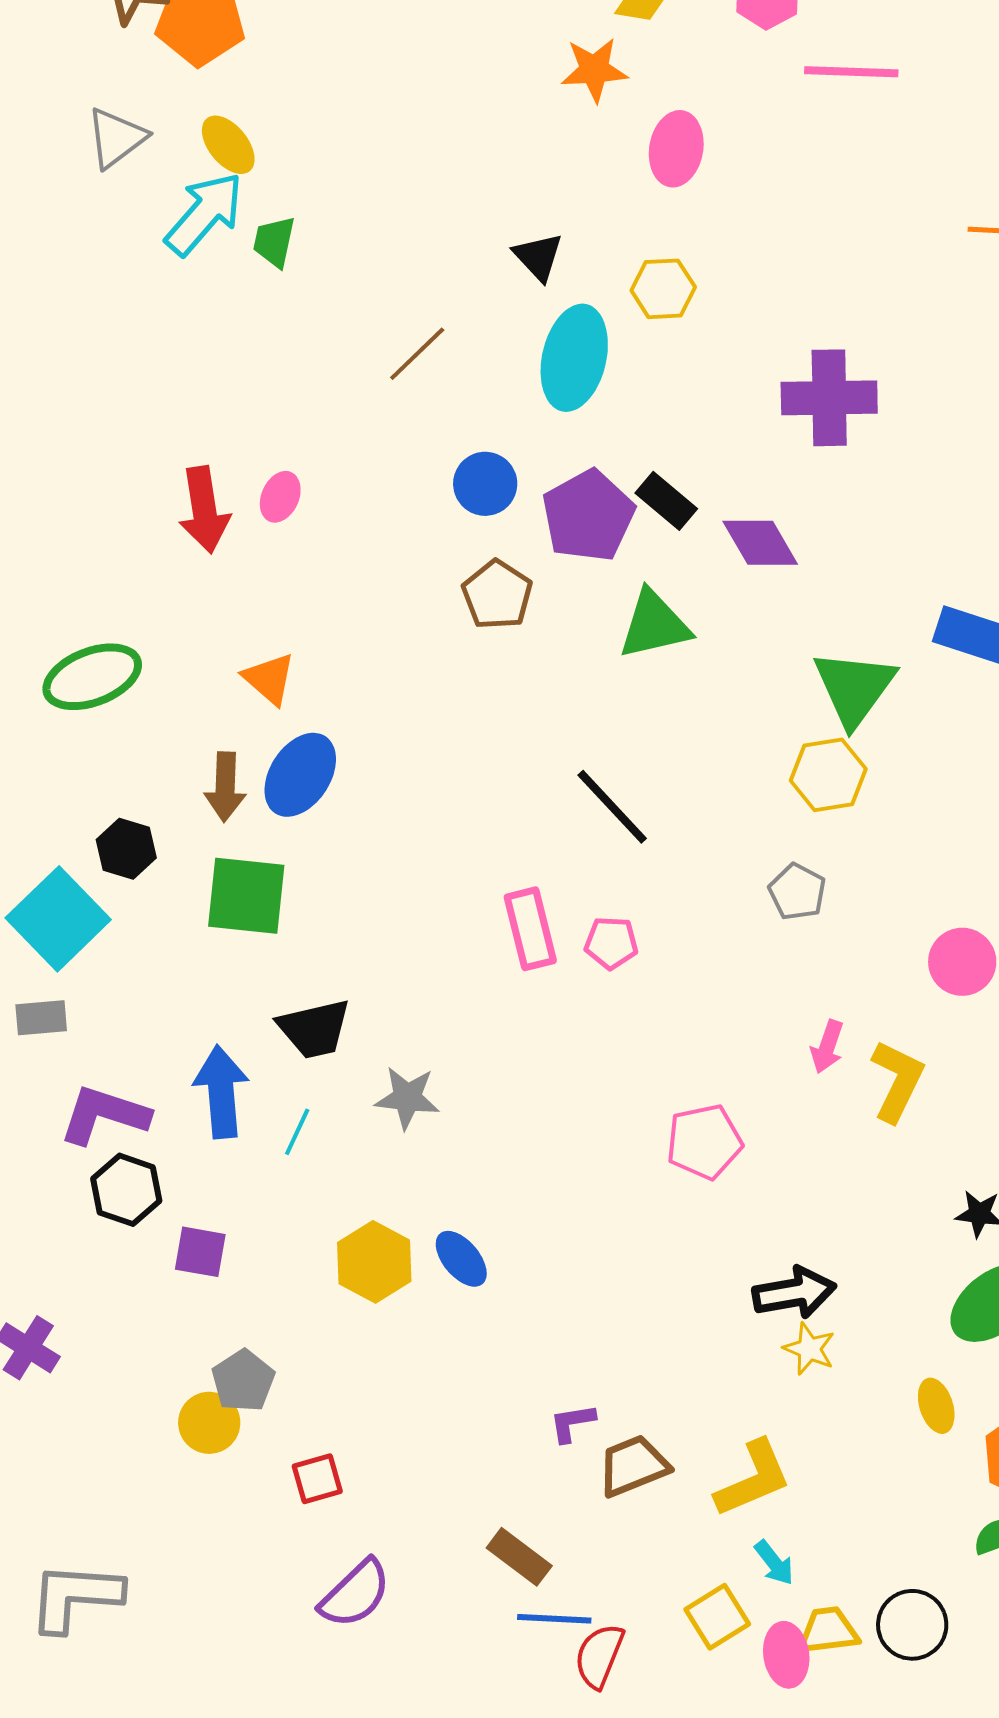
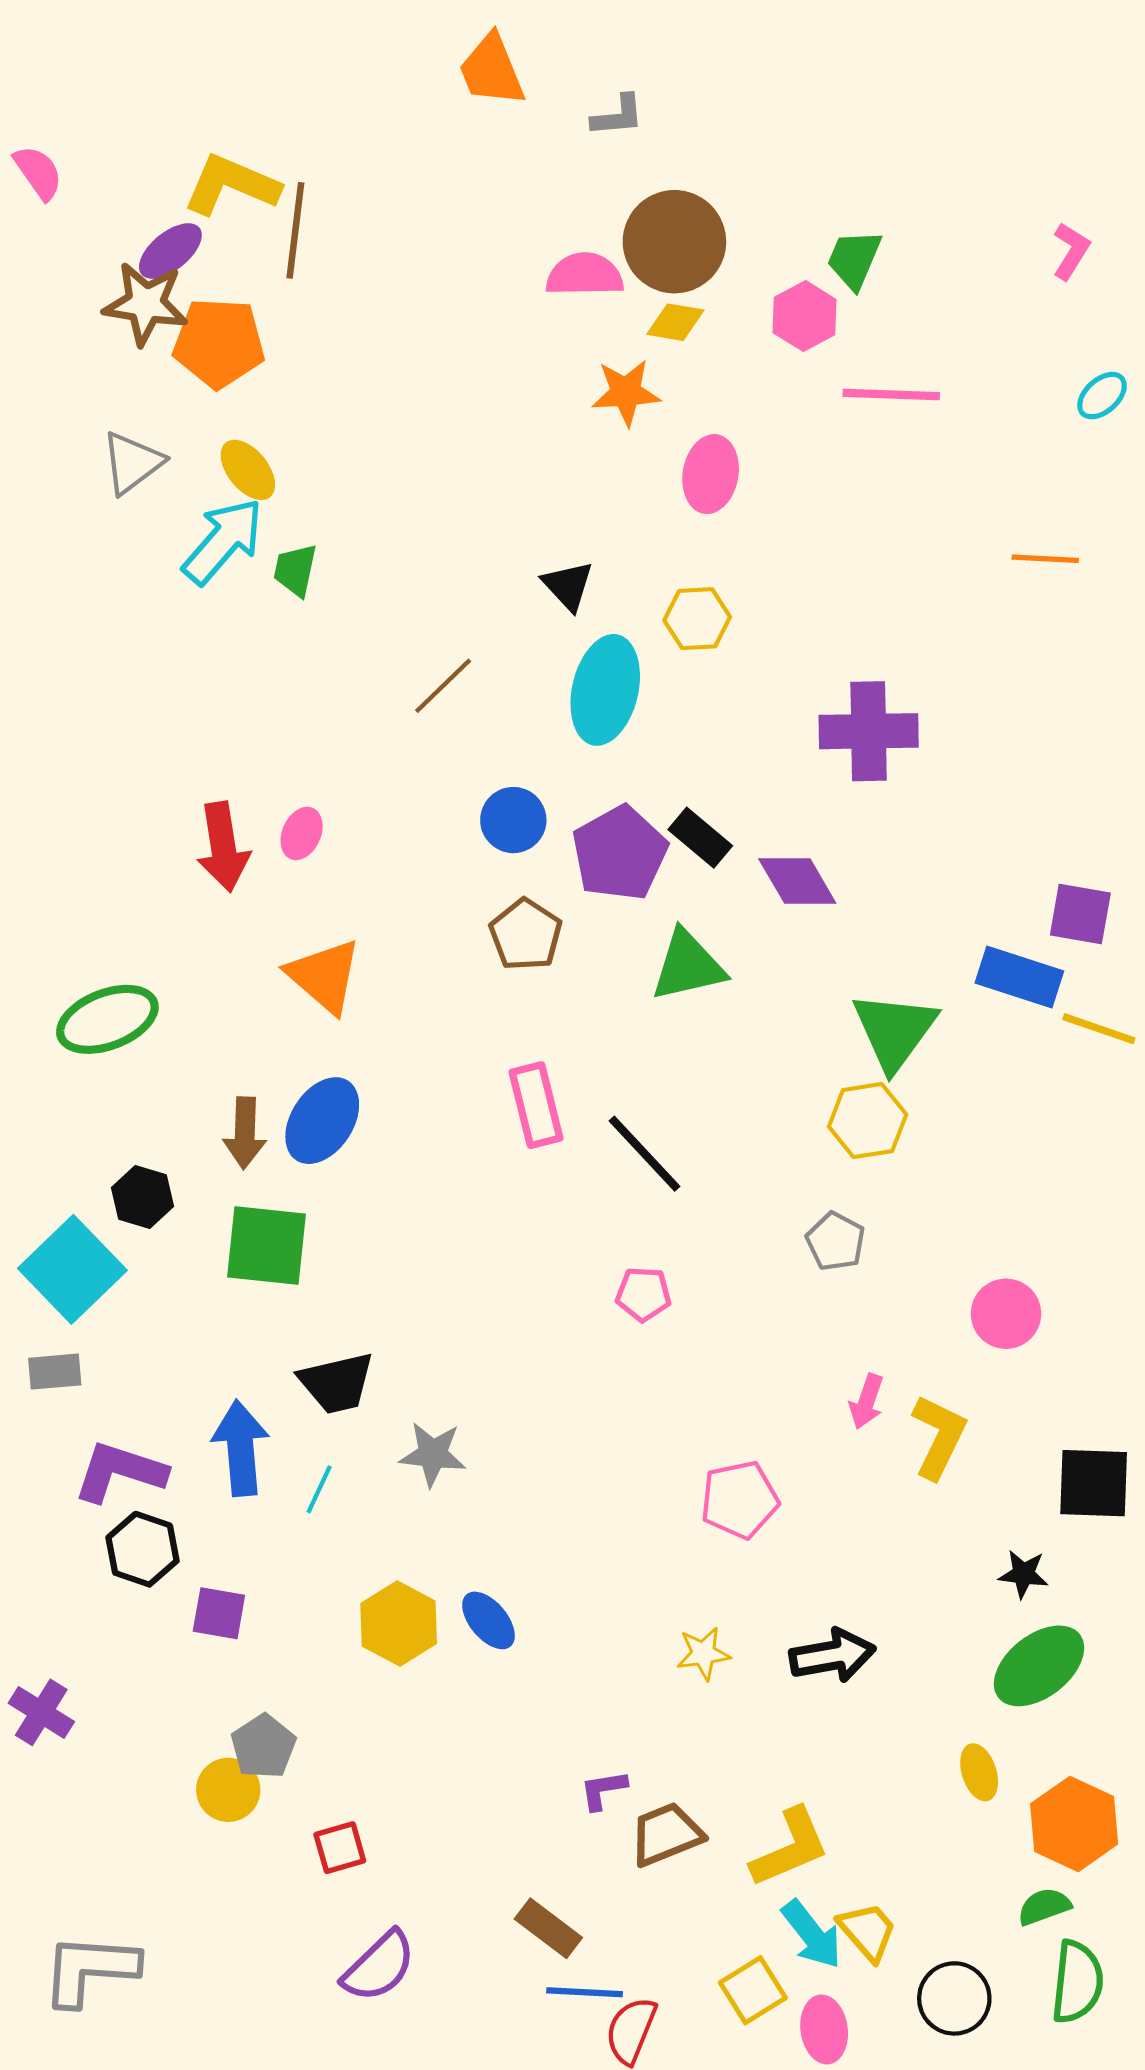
orange triangle: (269, 679) -> (324, 976), moved, size x1.4
pink rectangle: (530, 929) -> (536, 1105), moved
yellow star: (809, 1349) -> (703, 1654), moved, turned -30
cyan arrow: (774, 1563) -> (812, 1934), size x1.5
yellow trapezoid: (828, 1631) -> (868, 1931), moved, turned 56

